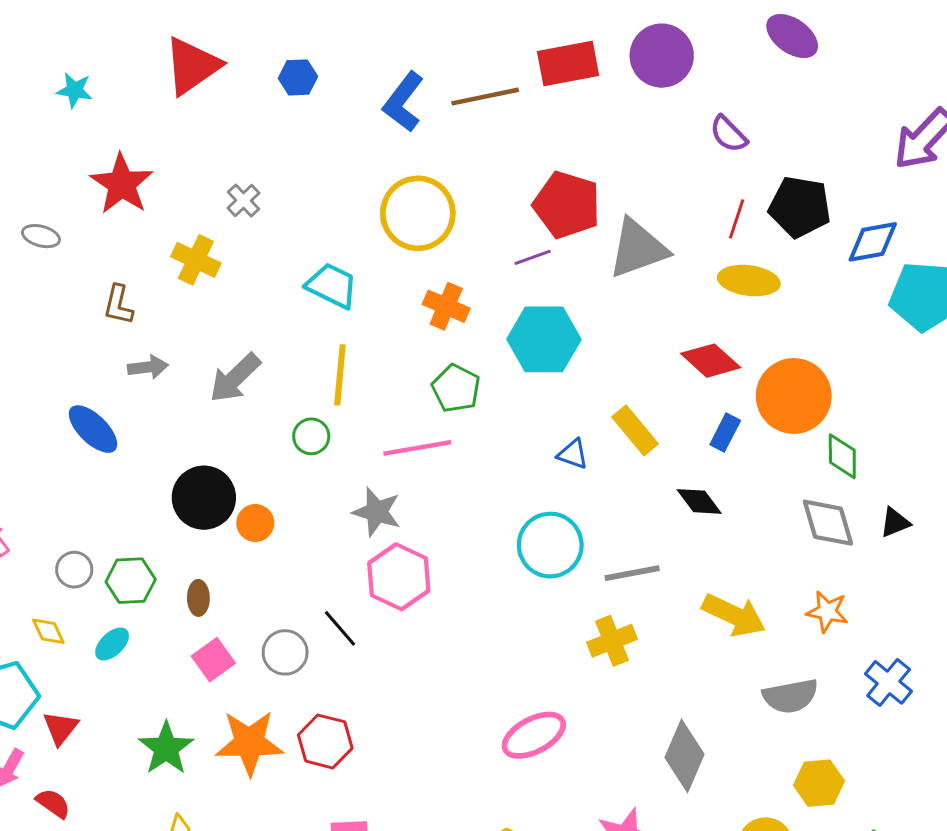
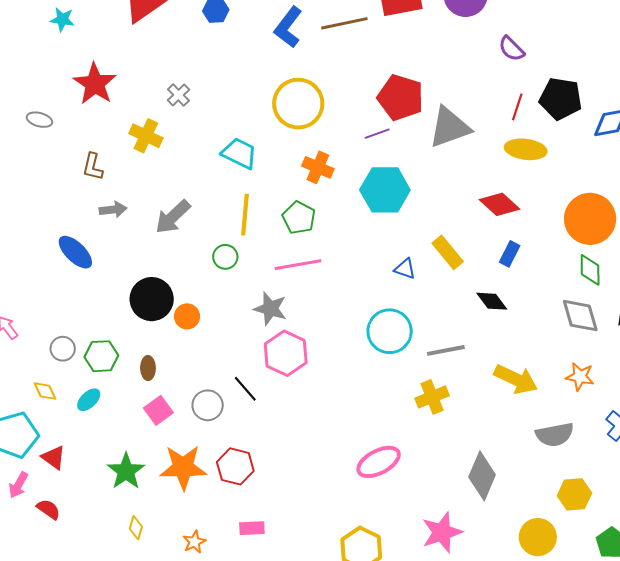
green pentagon: (456, 388) -> (299, 218), moved
orange circle: (794, 396) -> (590, 219), moved
red triangle: (61, 728) -> (53, 457), turned -32

